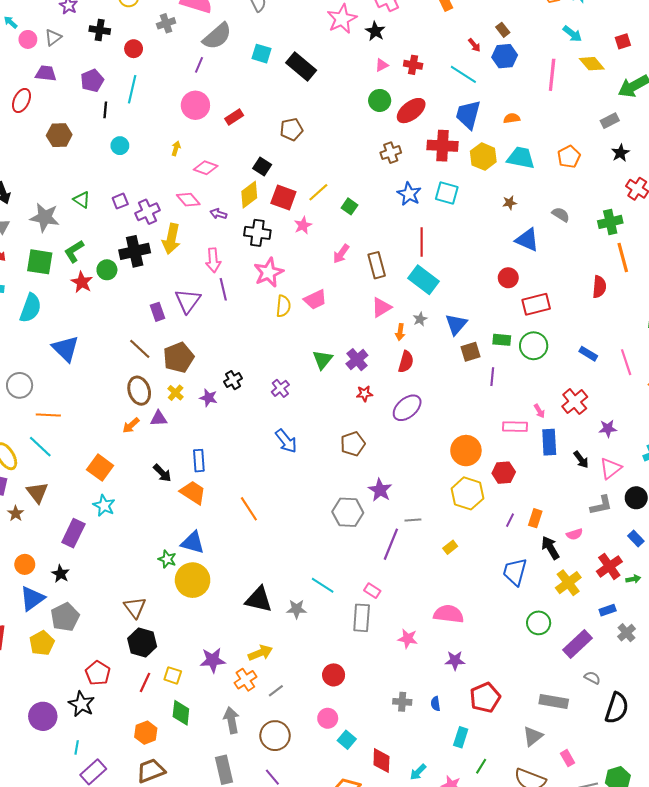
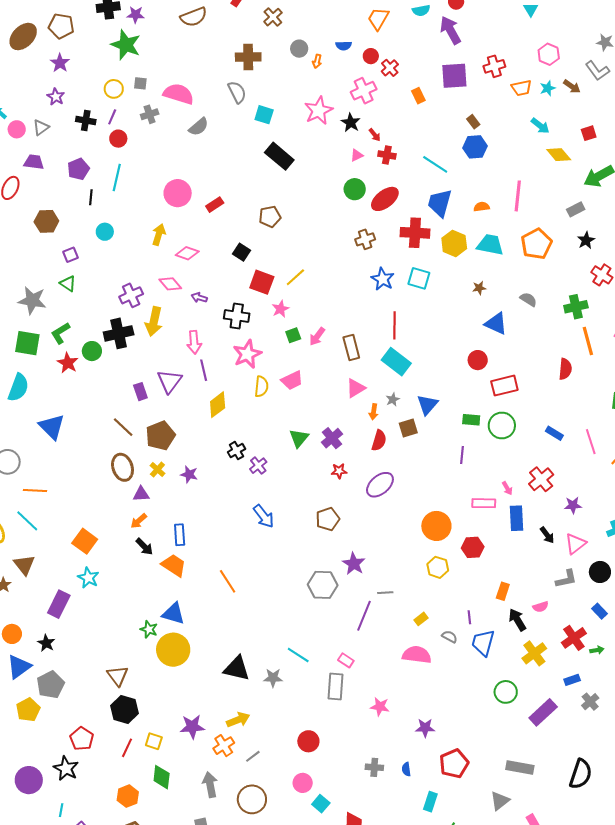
gray semicircle: (217, 36) -> (199, 127), size x0.7
red arrow: (474, 45) -> (375, 135), moved
cyan square: (262, 54) -> (264, 115), moved
purple line: (199, 65) -> (112, 117), moved
pink line: (552, 75) -> (518, 196), moved
yellow arrow: (176, 148) -> (159, 235), size x1.5
orange pentagon: (569, 157) -> (536, 244), size x1.4
yellow diamond: (249, 195) -> (218, 405), moved
purple square: (120, 201) -> (71, 255), moved
green square: (349, 206) -> (293, 335), moved, turned 35
brown square: (470, 352) -> (408, 428), moved
black cross: (233, 380) -> (236, 451), moved
orange arrow: (131, 425) -> (139, 521), moved
yellow hexagon: (467, 493) -> (438, 567), size x0.7
purple line: (510, 520) -> (469, 617), moved, turned -32
pink semicircle: (449, 614) -> (417, 655), moved
gray semicircle: (592, 678) -> (449, 637), moved

